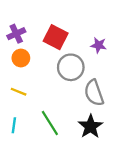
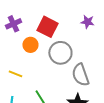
purple star: (99, 45) -> (87, 22), moved
orange circle: (21, 58) -> (30, 45), moved

